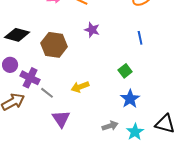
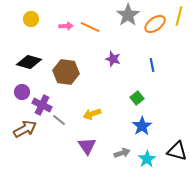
purple star: (92, 30) -> (113, 59), moved
purple triangle: (61, 119) -> (87, 146), moved

